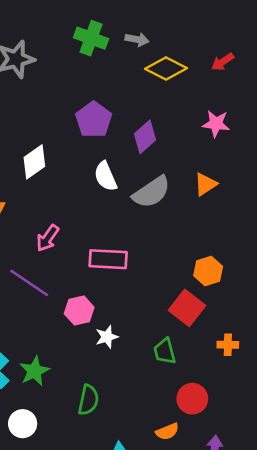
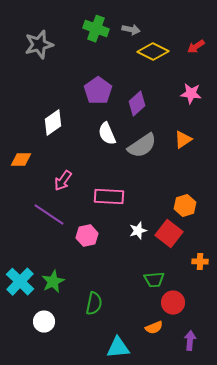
white star: (107, 337) -> (138, 231), moved
green trapezoid: (165, 351) -> (154, 280), moved, turned -80

